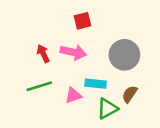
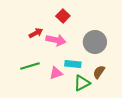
red square: (83, 21) -> (63, 16), turned -32
red arrow: (43, 54) -> (36, 33), moved, turned 88

